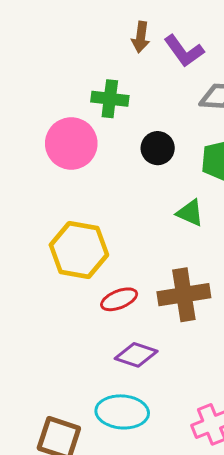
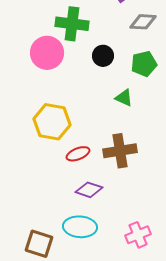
green cross: (110, 99) -> (72, 24), size x1.4

